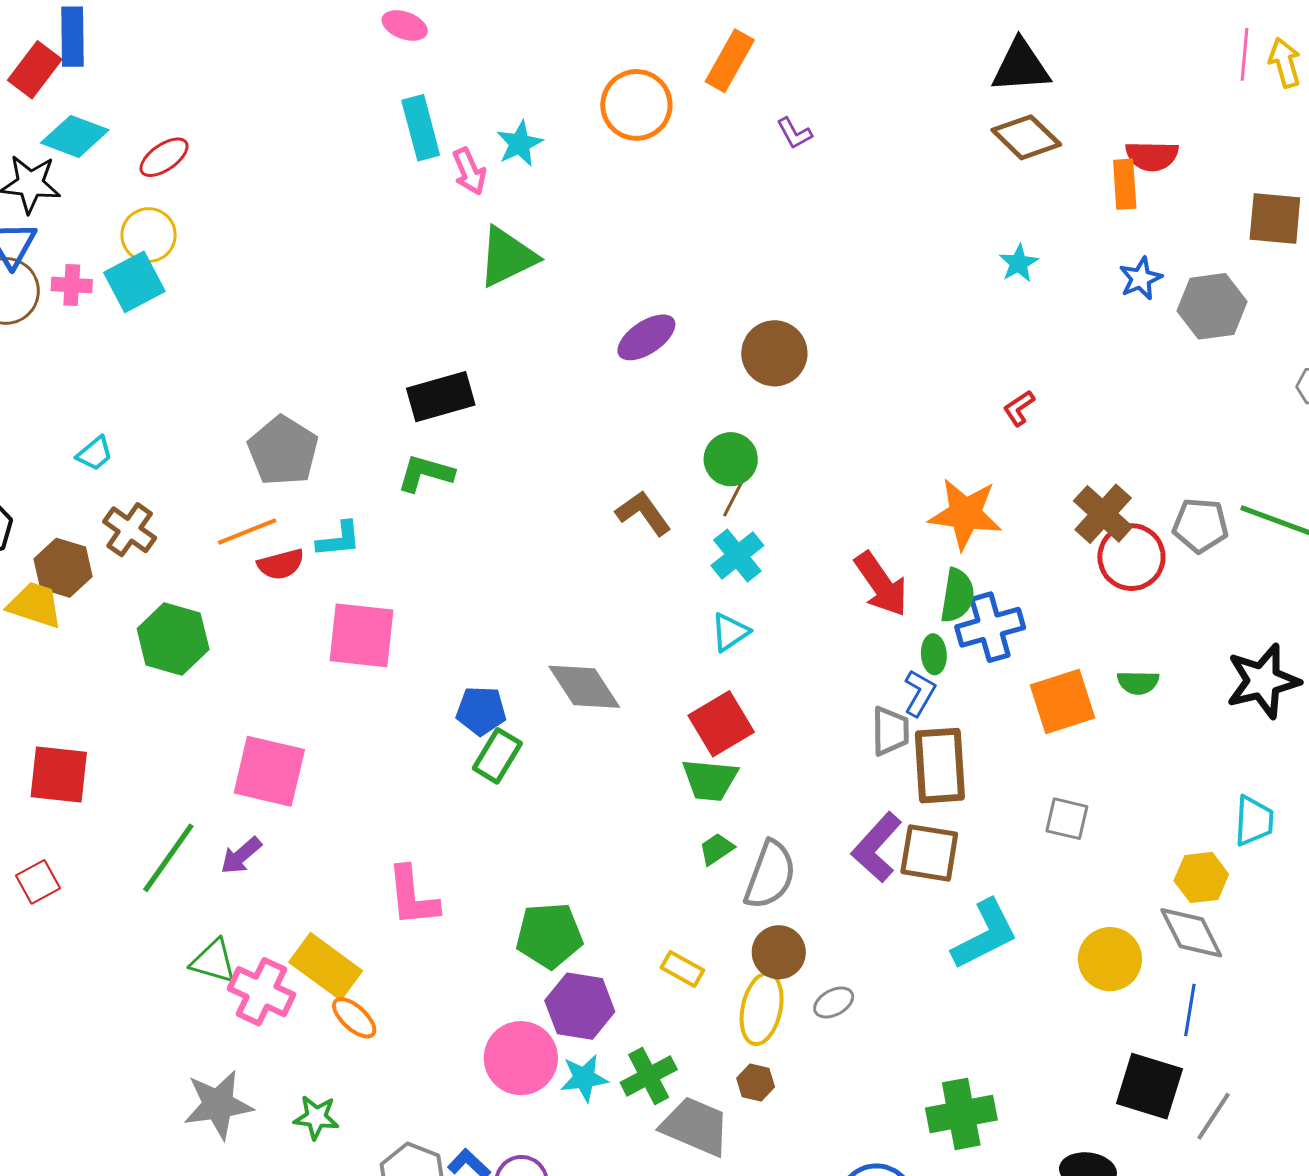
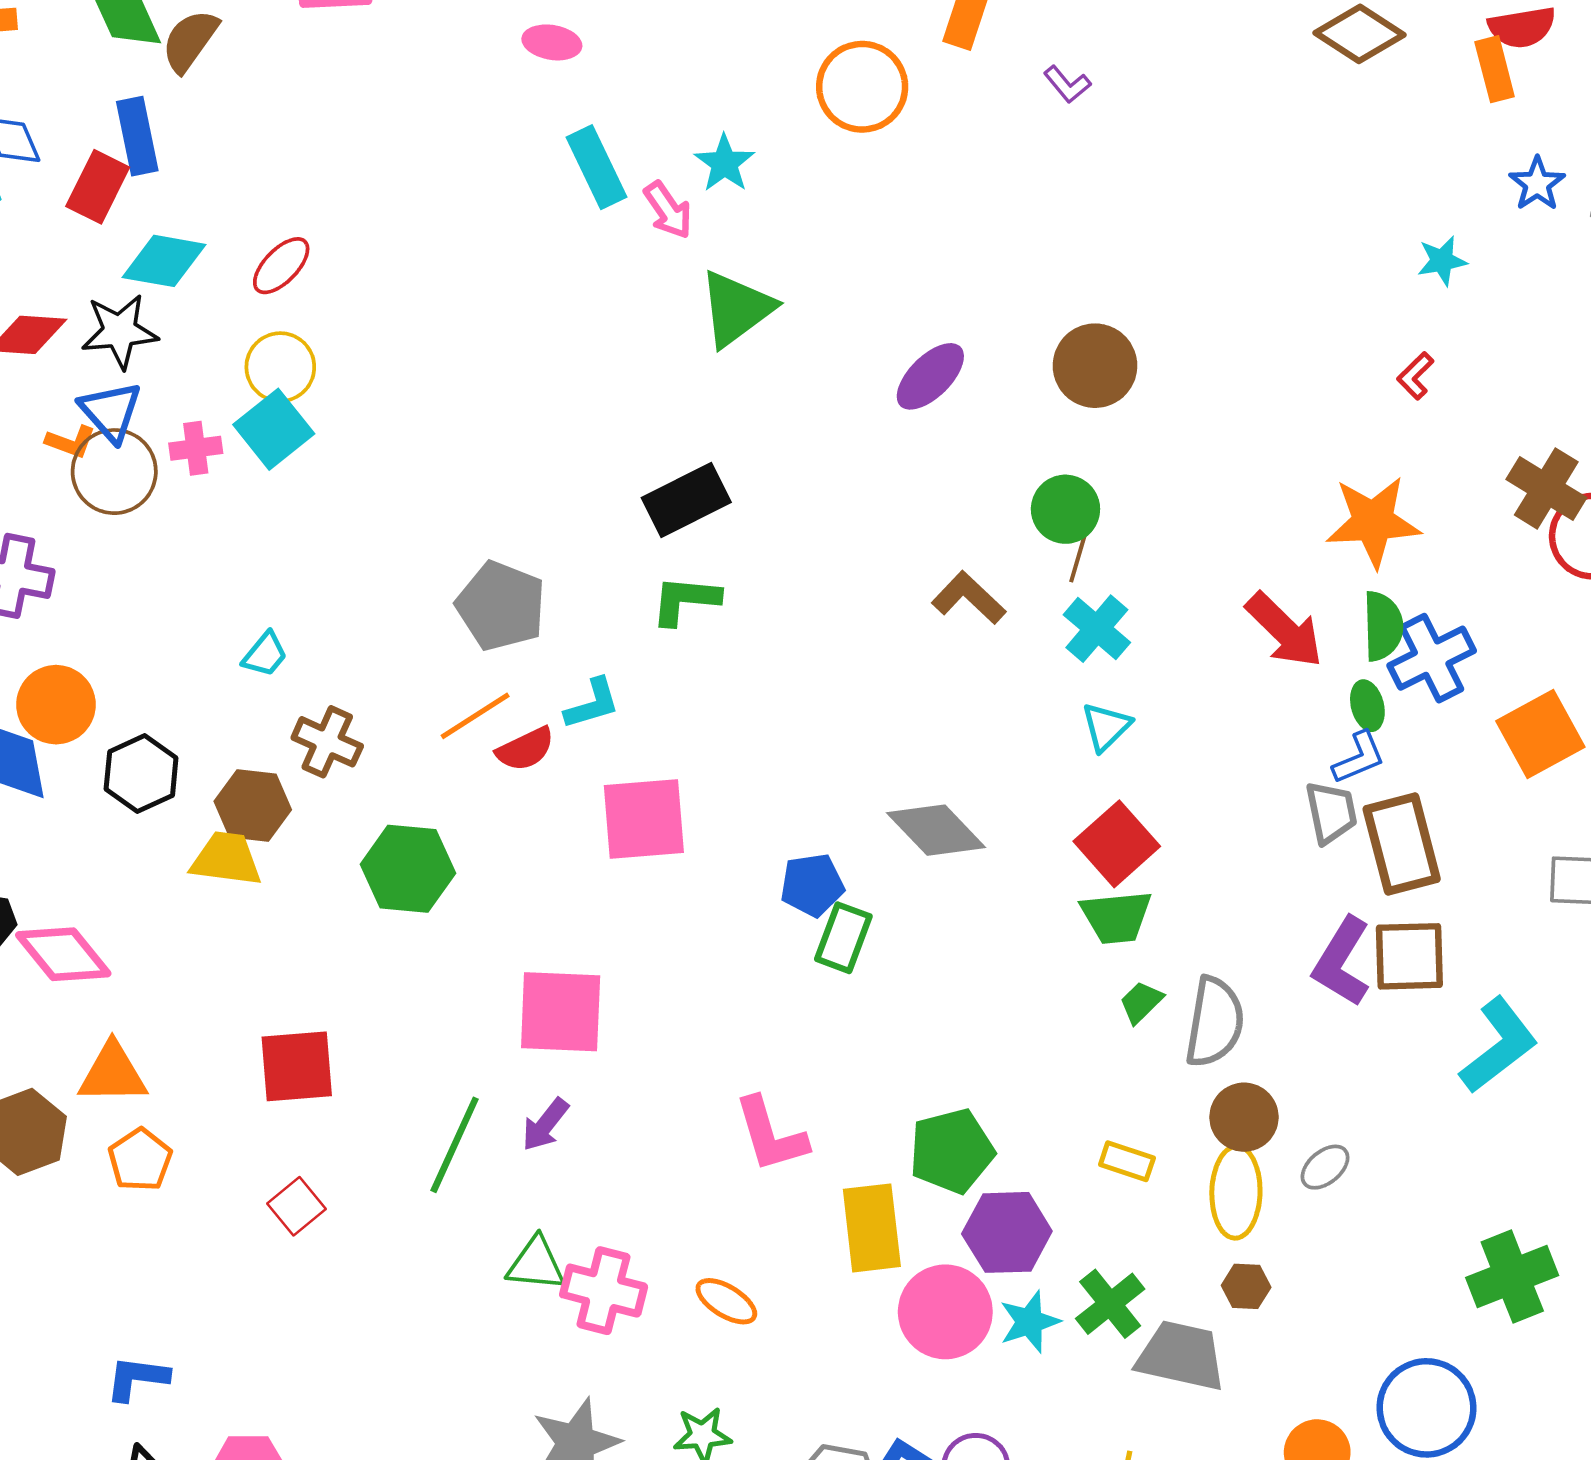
cyan star: (1019, 263) -> (1442, 261), moved, turned 30
blue L-shape: (920, 693) -> (1359, 758), turned 48
yellow rectangle: (326, 966) -> (872, 1228), moved, turned 58

